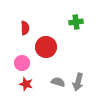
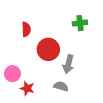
pink circle: (22, 63) -> (12, 74), moved
gray arrow: (78, 82) -> (68, 64), moved

